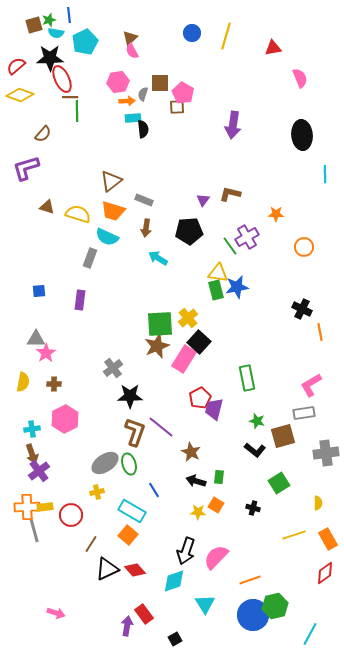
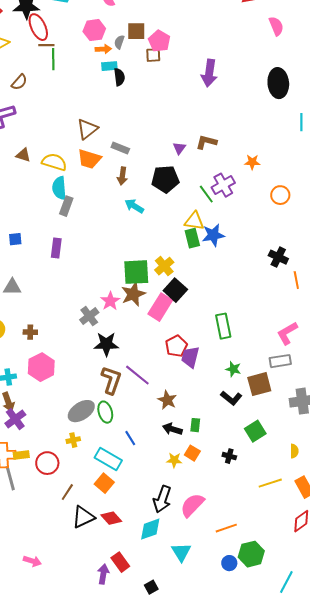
cyan semicircle: (107, 237) -> (59, 188), moved, turned 60
pink star: (46, 353) -> (110, 301), moved
blue circle: (253, 615) -> (229, 563), size x0.5

